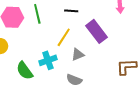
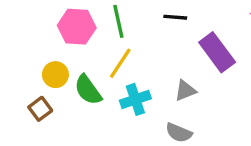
yellow line: (64, 37) -> (120, 63), moved
green semicircle: (25, 71) -> (88, 90), moved

